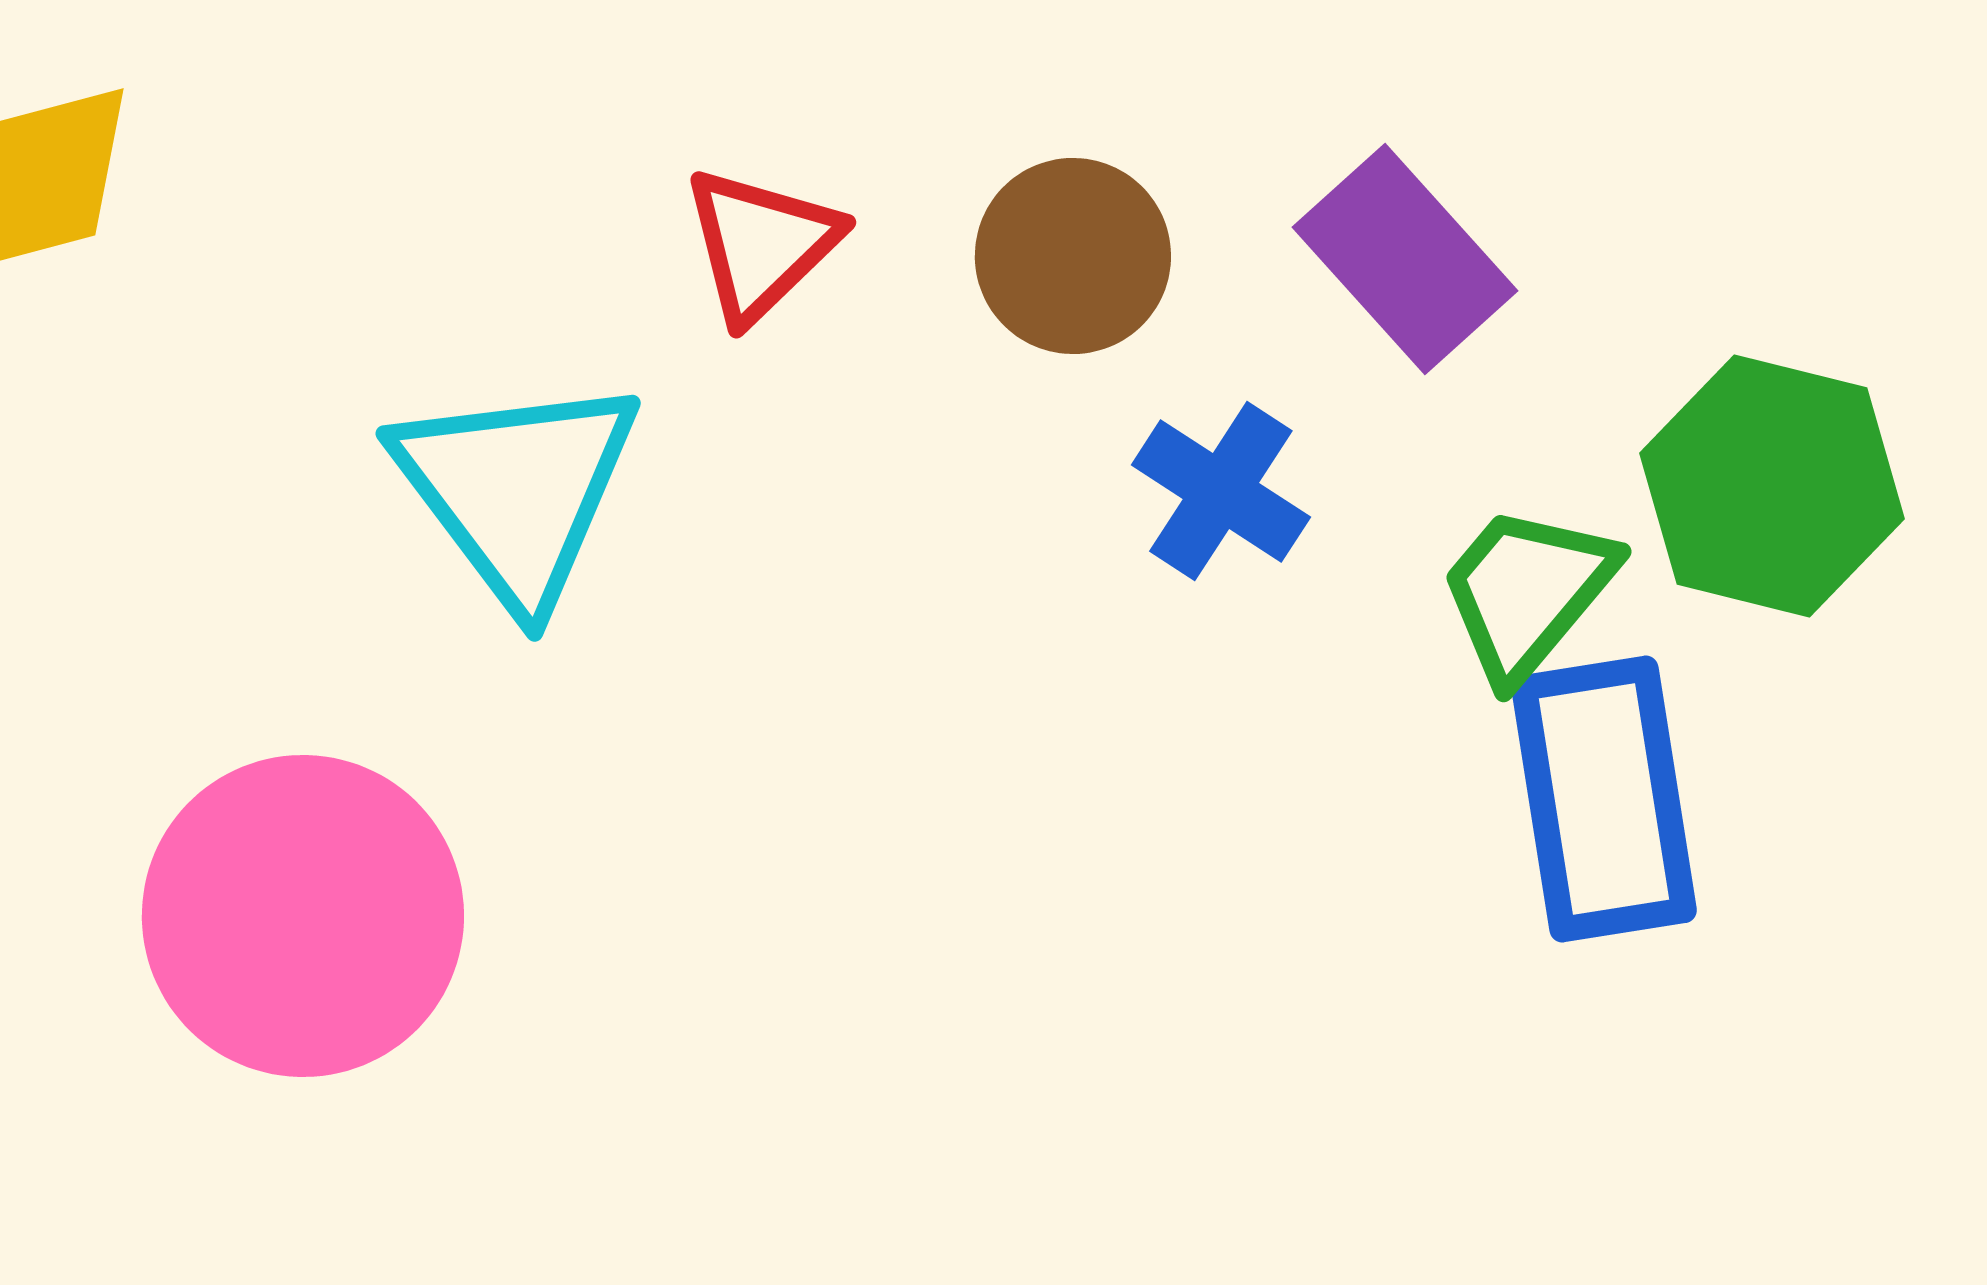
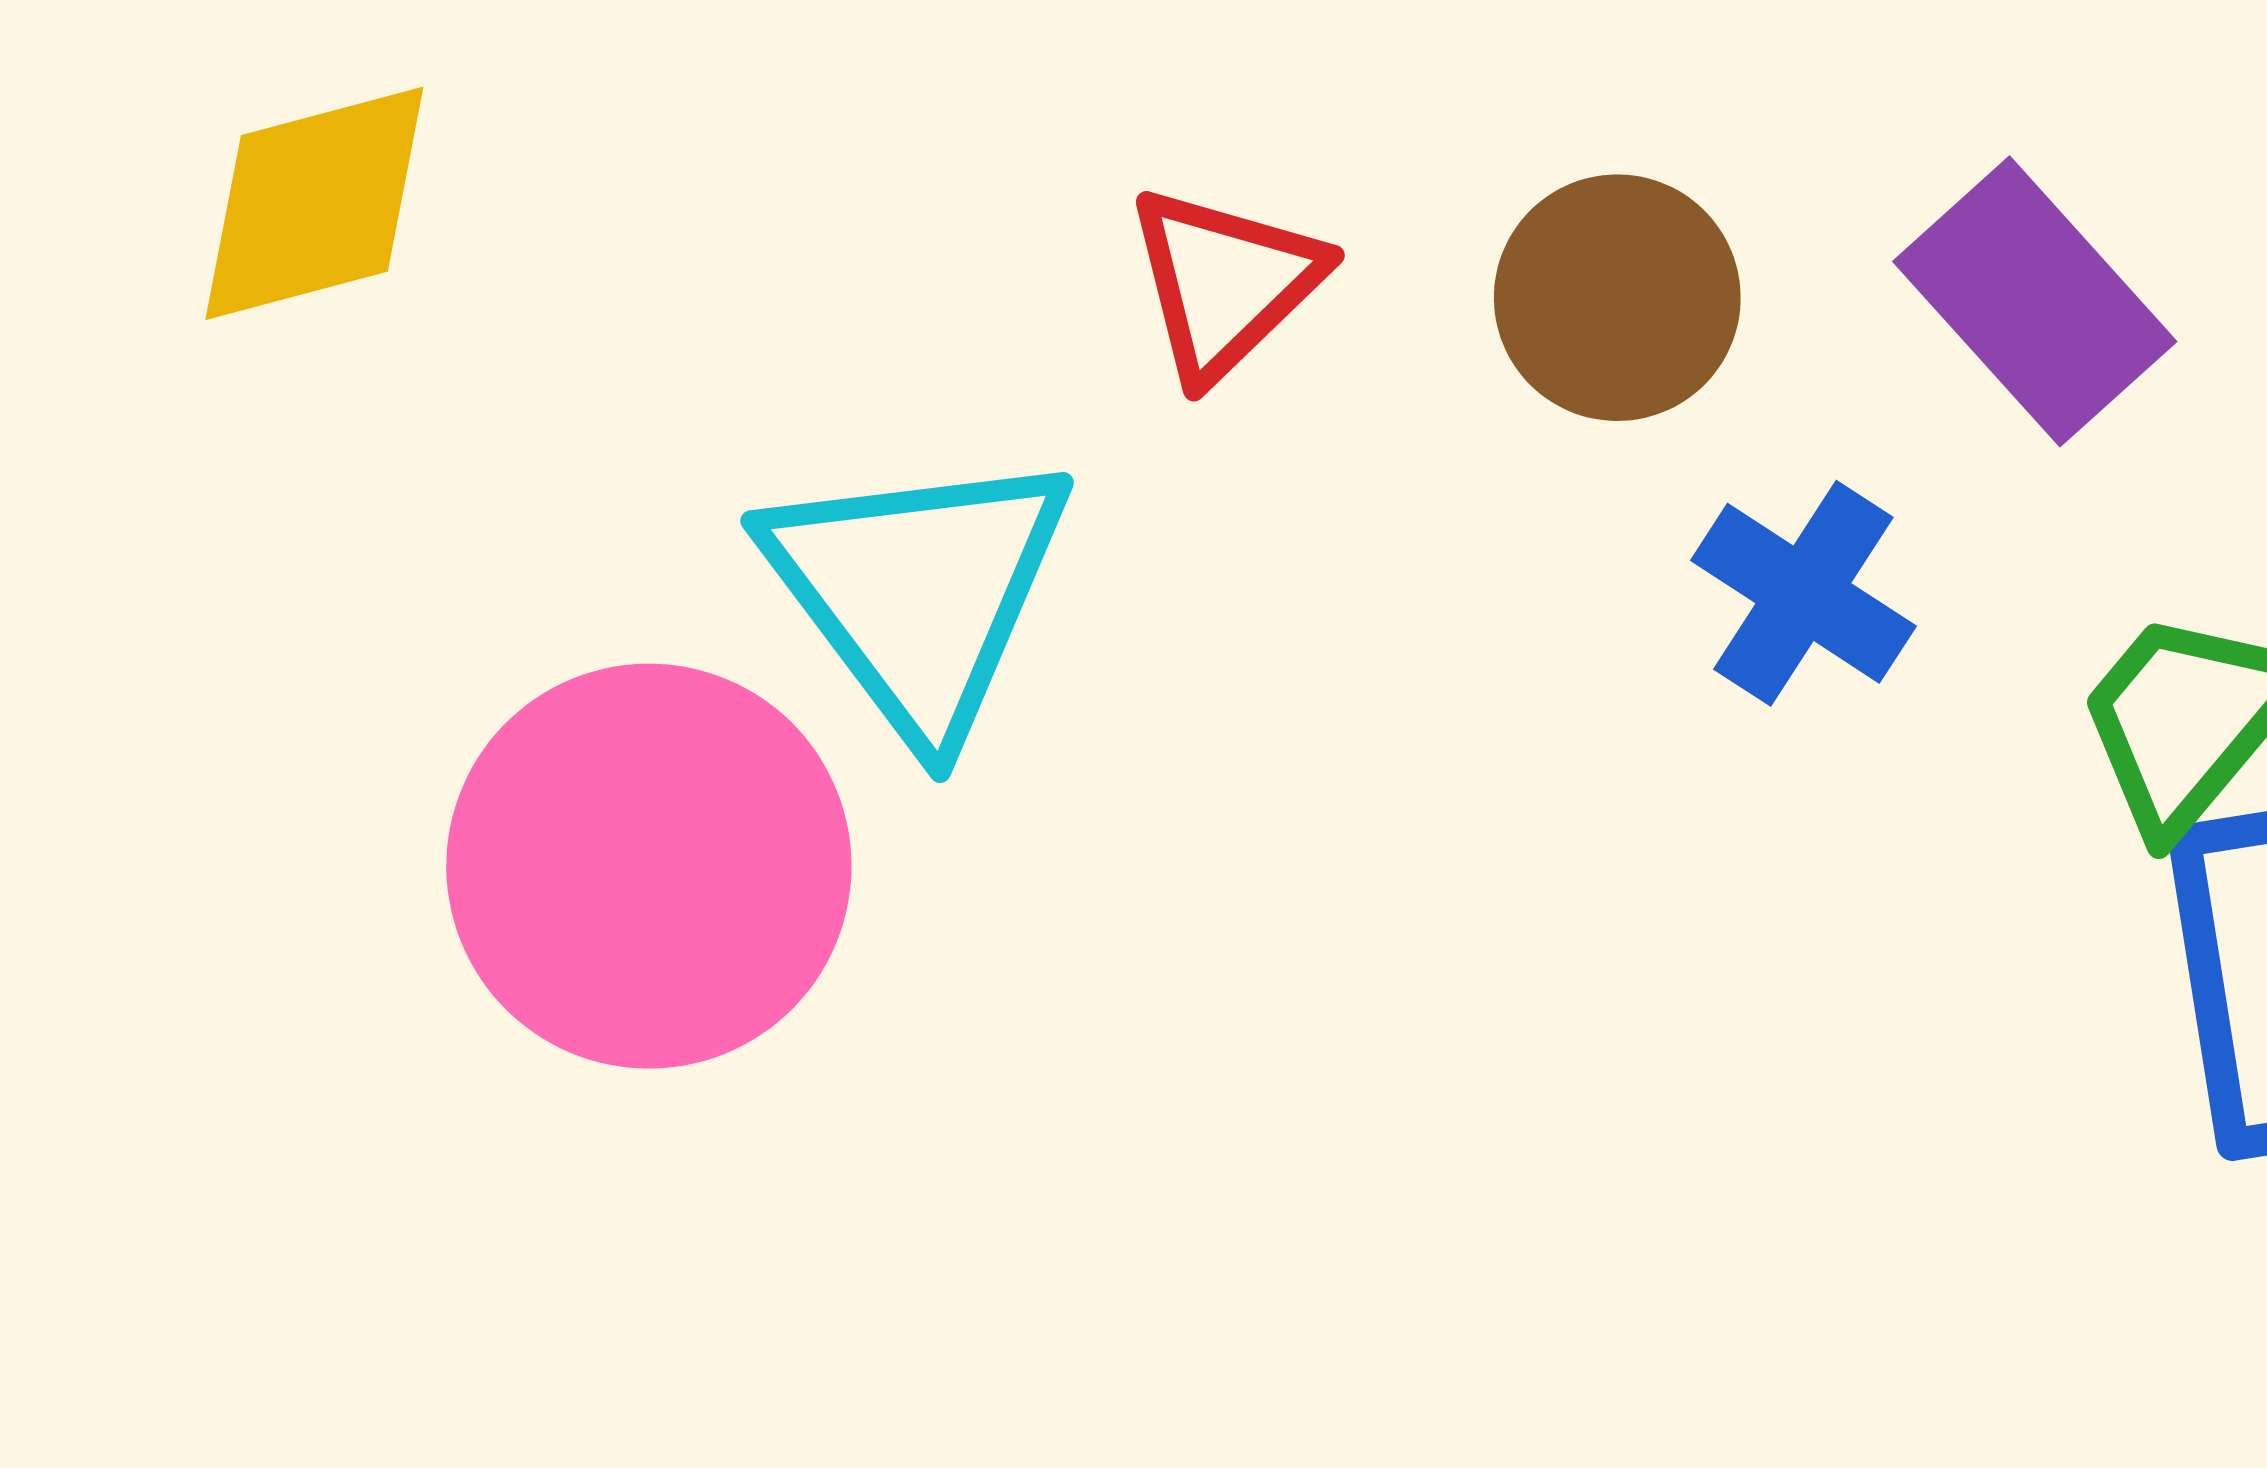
pink circle: (303, 916) -> (649, 866), moved

